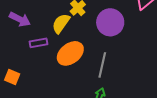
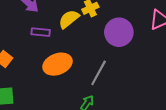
orange ellipse: (70, 53) -> (57, 64), moved

